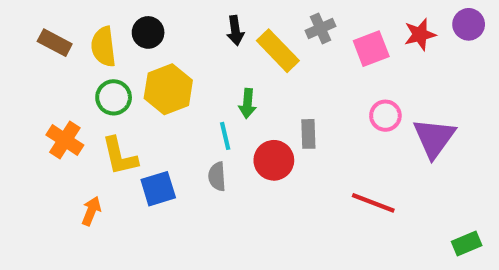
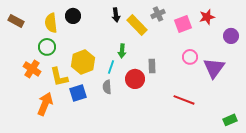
purple circle: (469, 24) -> (231, 36), moved
brown rectangle: (55, 43) -> (16, 21), moved
yellow hexagon: (168, 89) -> (83, 62), moved
green circle: (114, 97) -> (47, 47), moved
cyan line: (225, 136) -> (111, 67), turned 32
orange arrow: (91, 211) -> (45, 104), size x1.6

